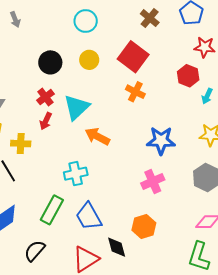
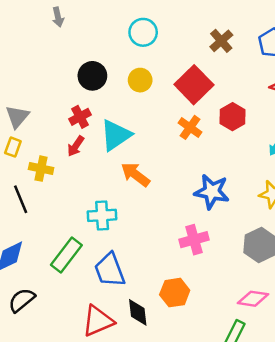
red hexagon: (188, 76) -> (233, 117), moved
black semicircle: (35, 251) -> (22, 300), moved

